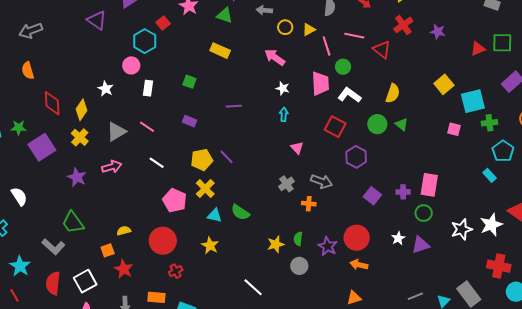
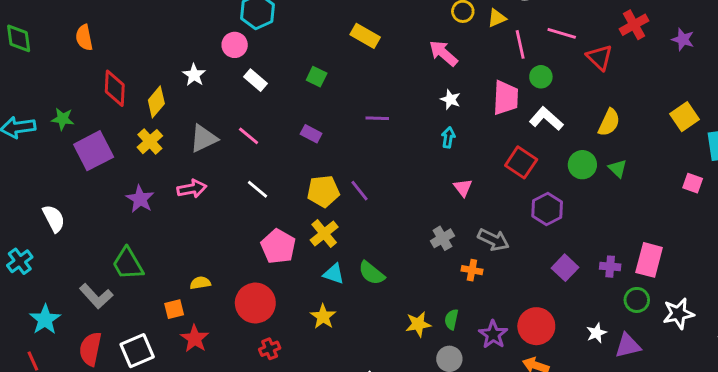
white rectangle: (148, 88) -> (256, 80), turned -63
white star: (462, 229) -> (678, 314), moved

